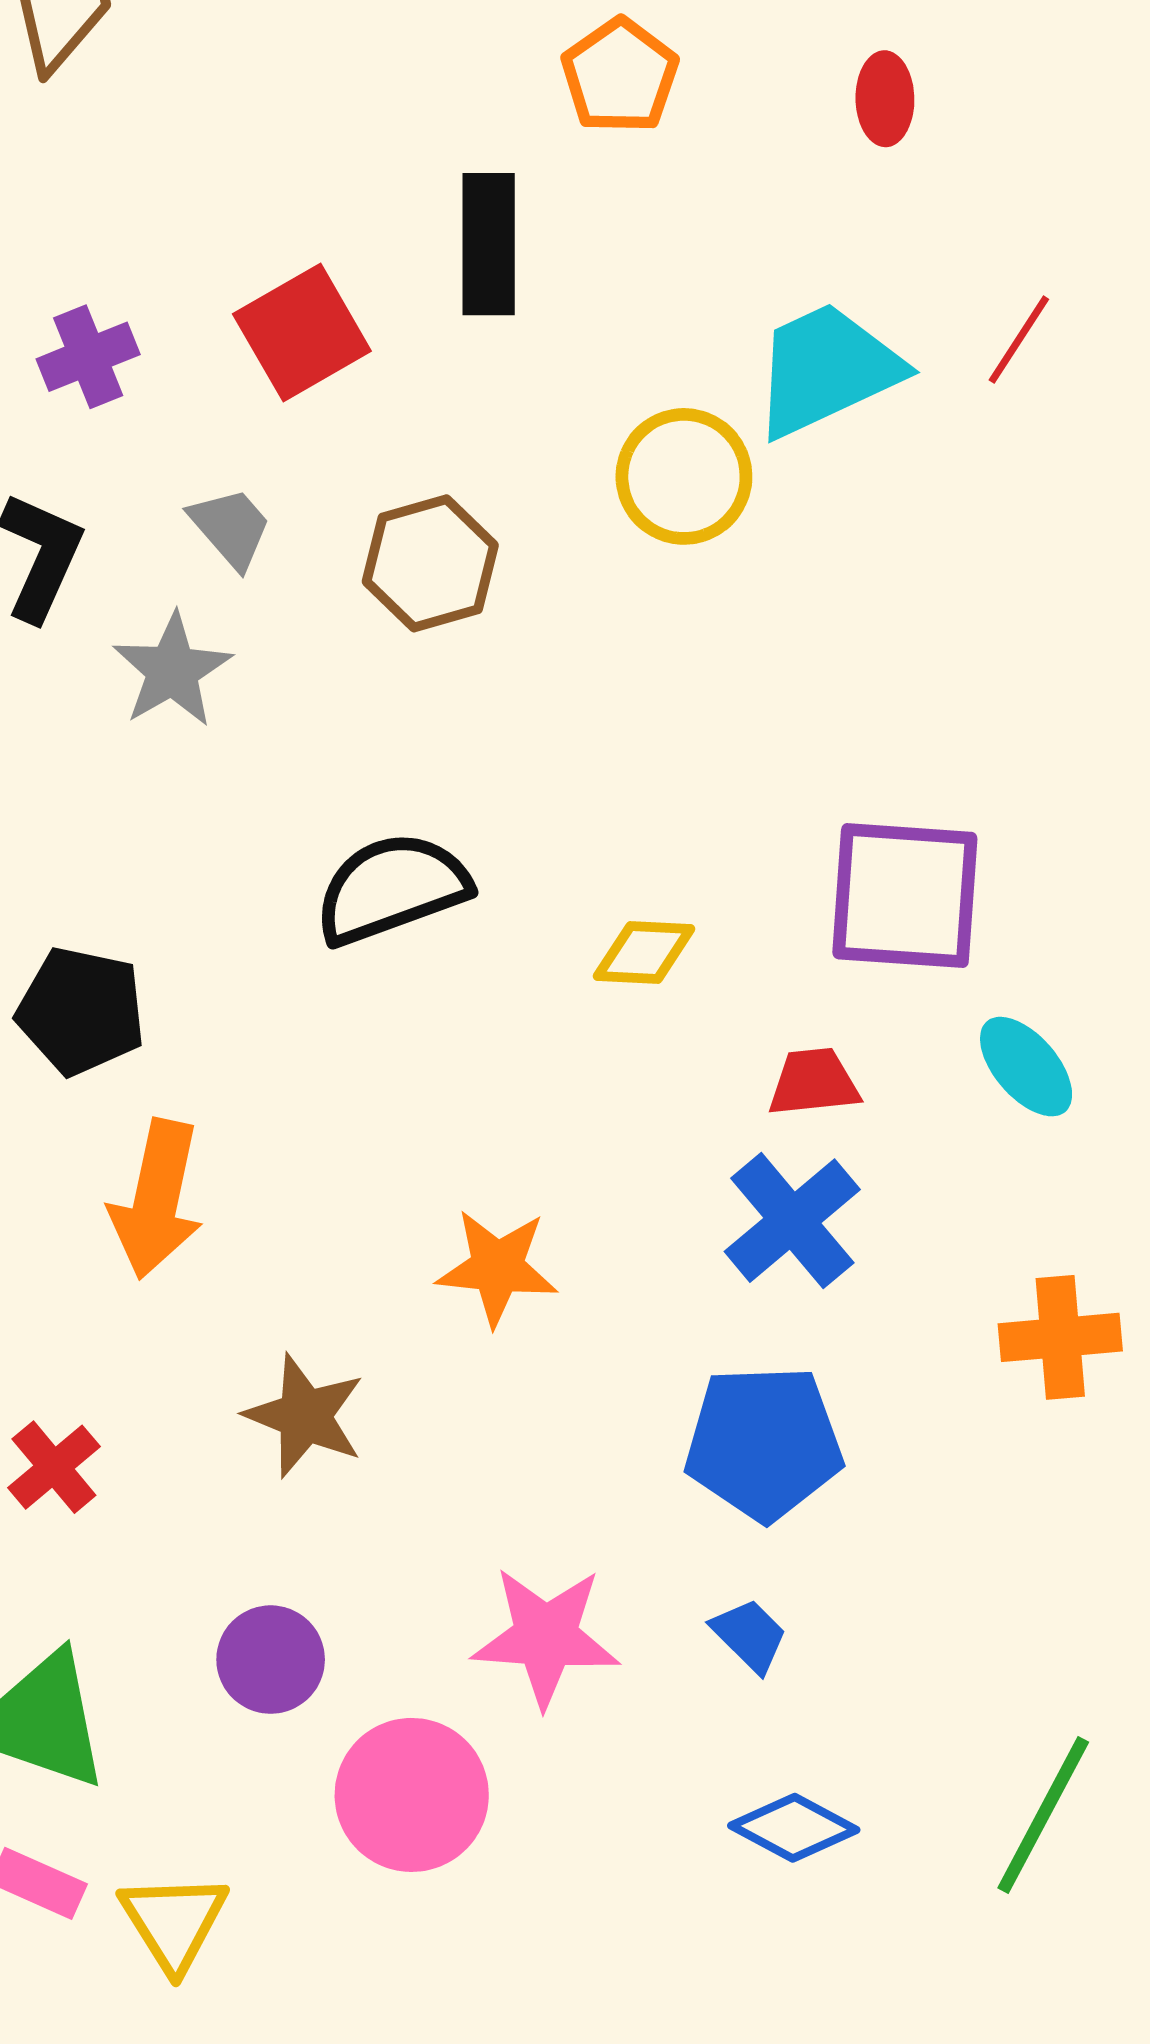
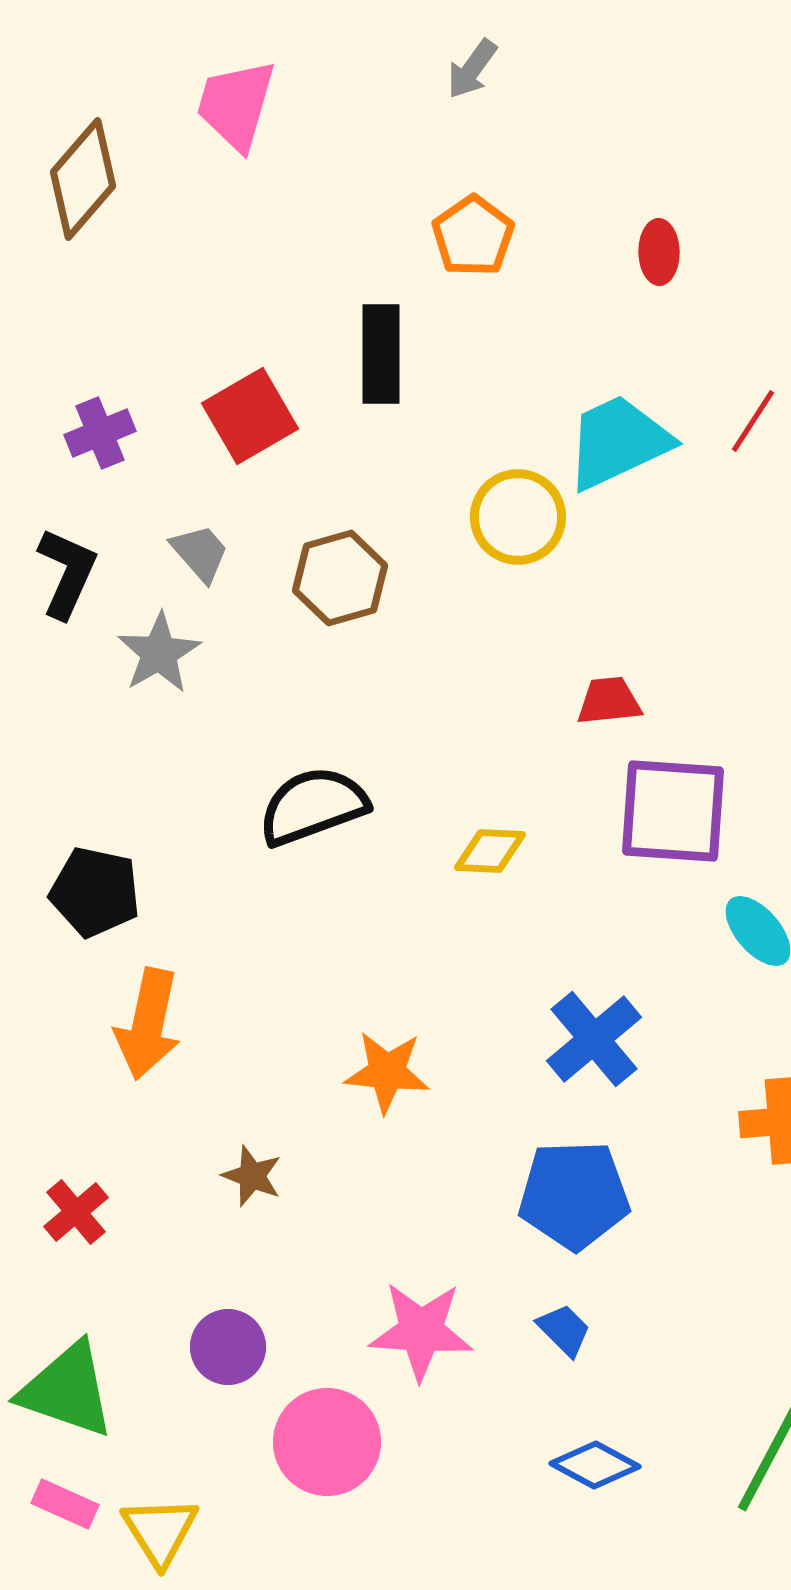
red trapezoid: (814, 1082) -> (609, 701), moved
brown star: (305, 1416) -> (252, 1176), size x0.7

